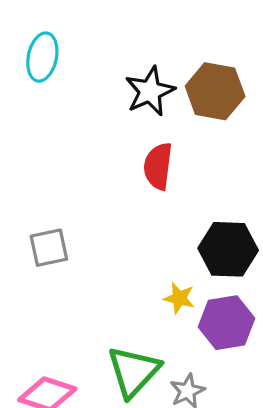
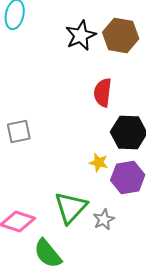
red semicircle: (158, 166) -> (103, 92), moved

